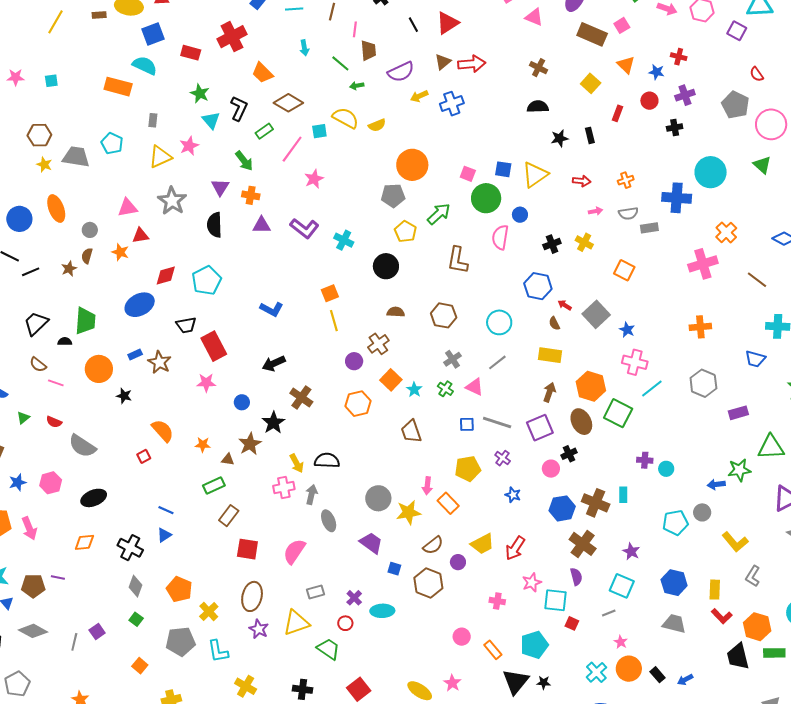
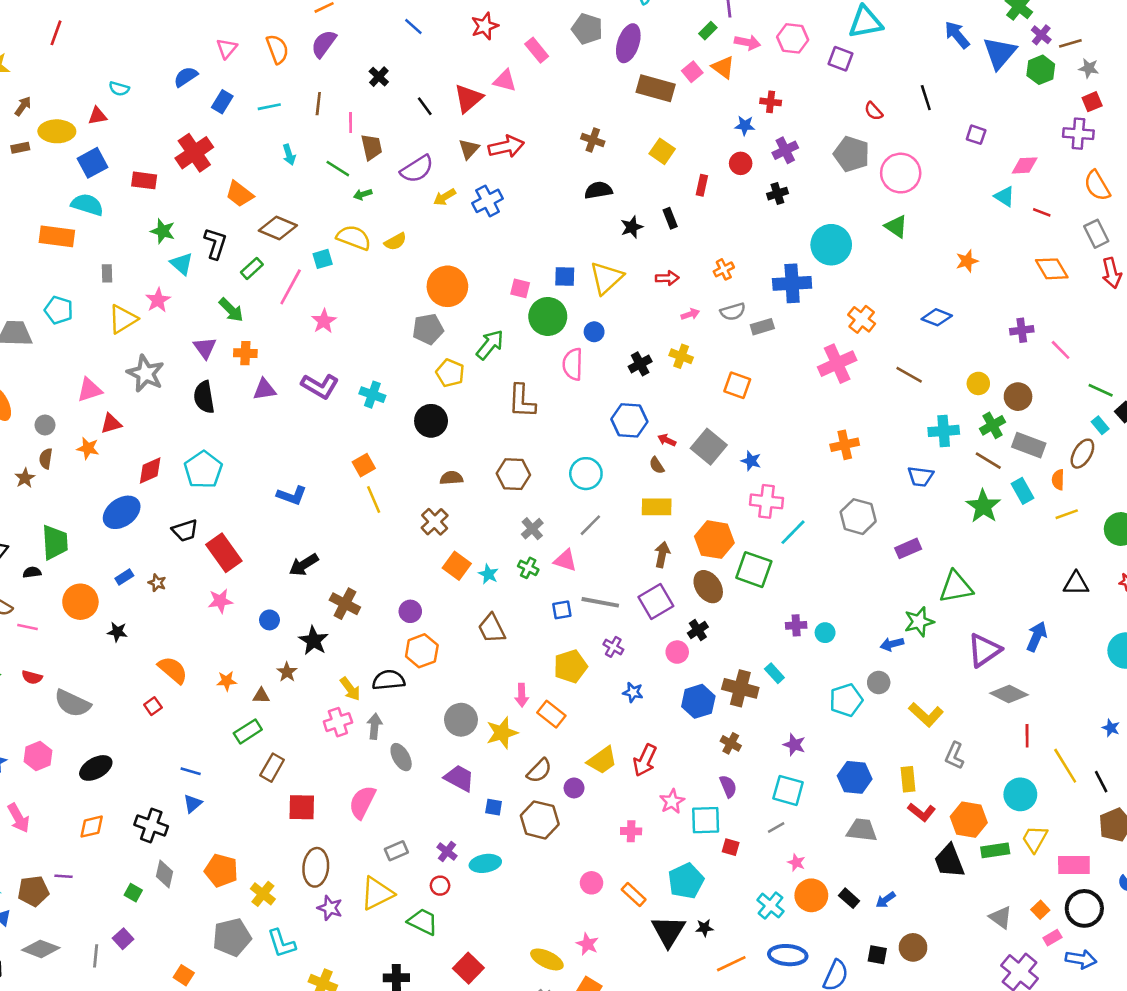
pink triangle: (534, 17) -> (505, 81), moved
orange triangle: (626, 65) -> (723, 67), moved
purple circle: (354, 361) -> (410, 611), moved
brown star: (160, 362) -> (157, 583), size x0.6
orange hexagon: (358, 404) -> (422, 651), moved
brown star: (250, 444) -> (287, 672), size x0.7
cyan rectangle: (623, 495) -> (774, 673), turned -35
brown cross: (583, 544) -> (731, 743), size x0.6
green square: (136, 619) -> (133, 893), moved

